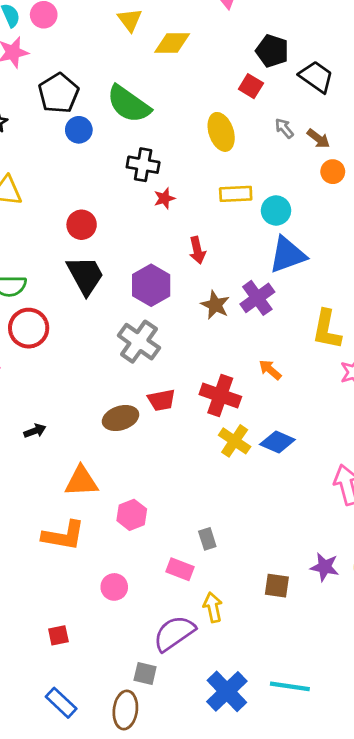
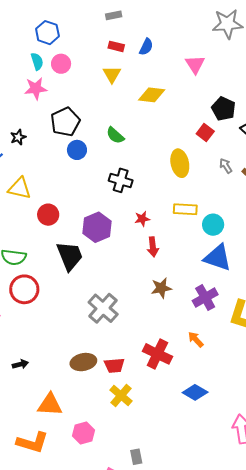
yellow triangle: (130, 20) -> (112, 74), moved
green semicircle: (129, 104) -> (115, 135), size x0.6
red star: (164, 198) -> (142, 219), moved
red circle: (82, 225) -> (48, 215), moved
blue triangle: (287, 255) -> (218, 258), turned 32
purple hexagon: (151, 285) -> (97, 227), moved
purple cross: (257, 298) -> (205, 298), moved
brown star: (215, 305) -> (161, 288), turned 30
red trapezoid: (161, 400) -> (114, 365), moved
yellow cross: (235, 441) -> (121, 395), moved

